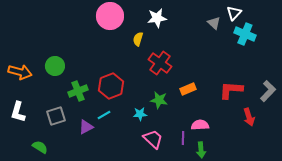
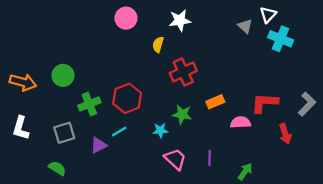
pink circle: (110, 16) -> (126, 18), size x0.7
red cross: (160, 63) -> (183, 72), turned 30
pink semicircle: (200, 125) -> (241, 122), moved
green semicircle: (40, 147) -> (57, 168), moved
green arrow: (201, 150) -> (245, 172), moved, turned -140

